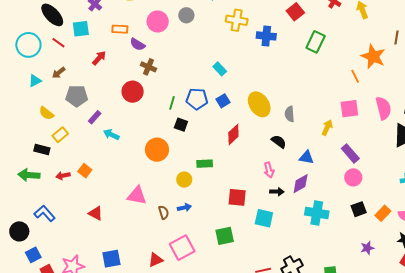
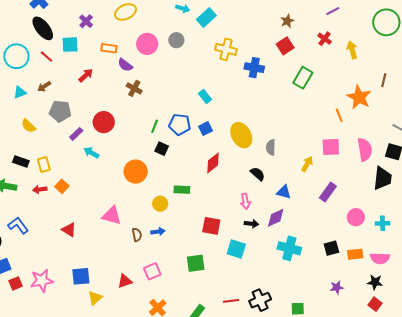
red circle: (133, 92) -> (104, 122), moved
yellow rectangle: (60, 135) -> (44, 165), moved, turned -70
purple rectangle: (350, 154) -> (328, 192), turned 72
pink circle: (353, 177) -> (356, 217), moved
orange rectangle: (383, 213) -> (355, 254), turned 35
pink square: (182, 248) -> (152, 271), size x0.7

